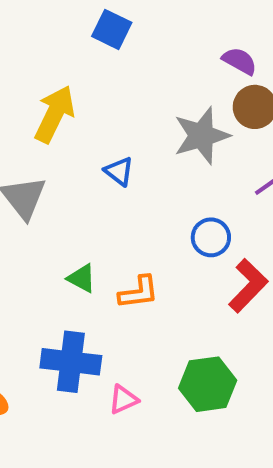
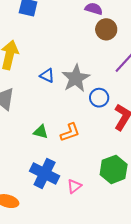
gray star: (201, 136) -> (76, 78), moved
blue cross: (71, 362) -> (45, 174), turned 32

